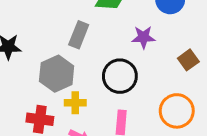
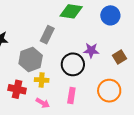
purple star: (143, 37) -> (91, 50), moved

